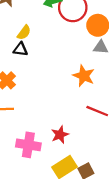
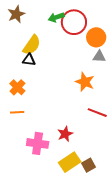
yellow semicircle: (24, 32) -> (32, 45), size x1.5

